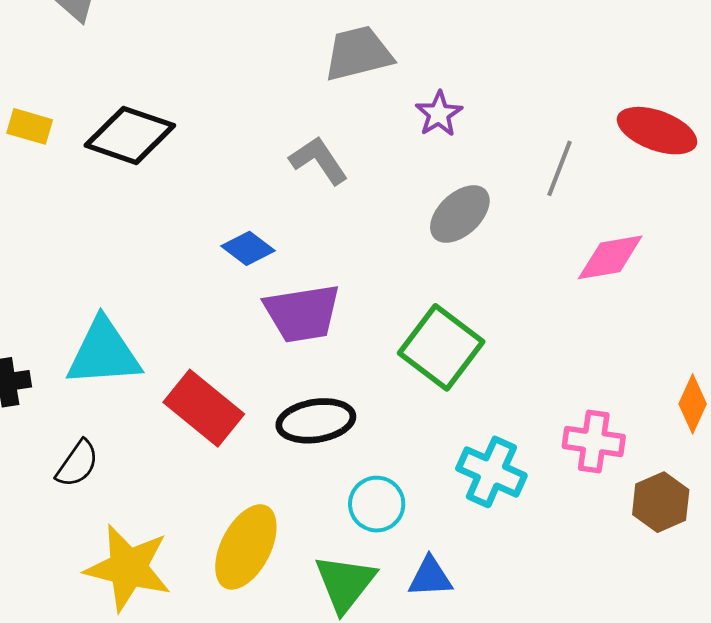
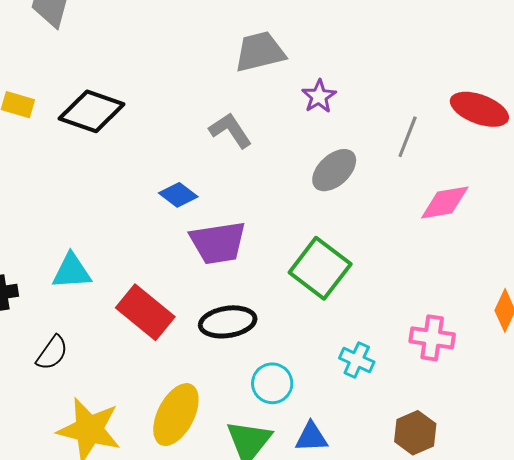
cyan triangle: (104, 353) -> (72, 271), size x0.7
cyan cross: (491, 472) -> (357, 360), size x0.7
brown hexagon: (661, 502) -> (415, 433), moved

